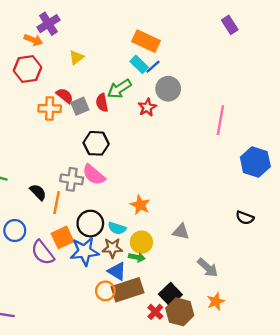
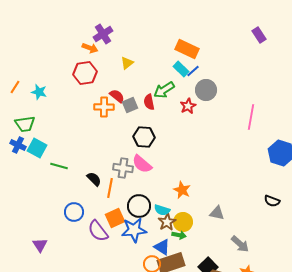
brown star: (112, 248) -> (167, 222), moved, turned -30

